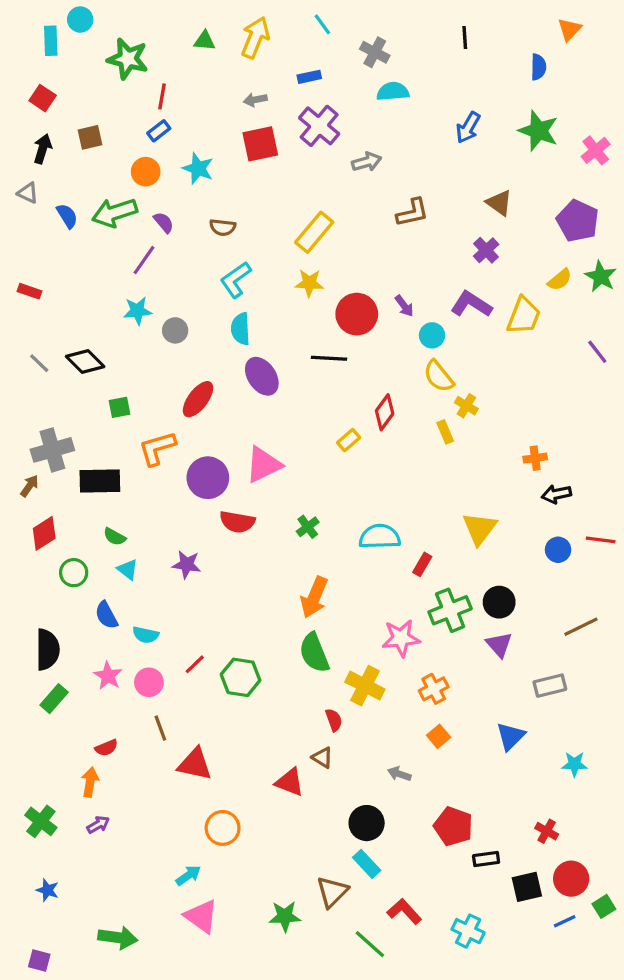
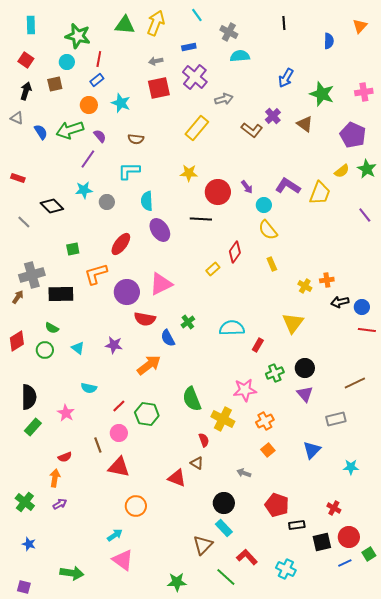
cyan circle: (80, 20) -> (67, 62), moved
orange triangle: (570, 29) -> (360, 26), moved
green triangle: (205, 41) -> (125, 25), size x1.5
green star: (538, 131) -> (322, 94), moved
pink cross: (596, 150) -> (364, 92), turned 30
brown L-shape: (412, 213) -> (252, 130), turned 50
yellow rectangle: (314, 232) -> (197, 128), moved
purple cross: (486, 250) -> (273, 116), moved
cyan L-shape: (236, 280) -> (129, 171), moved, turned 35
black diamond: (85, 362) -> (52, 206), moved
yellow cross: (466, 406) -> (305, 286), moved
red diamond: (44, 533) -> (17, 341), moved
green semicircle: (115, 537) -> (52, 328), moved
blue circle: (558, 550) -> (362, 307), moved
orange arrow: (314, 597) -> (149, 365), moved, turned -150
green cross: (450, 610) -> (275, 373), size x0.7
blue semicircle: (106, 615) -> (168, 338), moved
pink circle: (149, 682) -> (119, 433), moved
green star: (285, 916) -> (177, 582), moved

